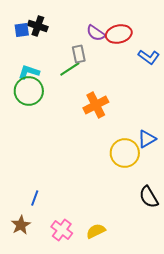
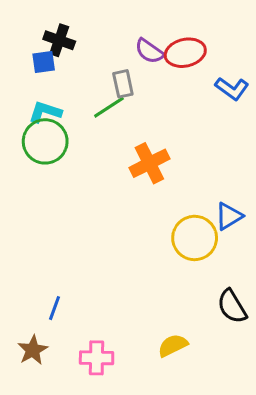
blue square: (22, 30) -> (44, 62), moved
pink cross: (62, 230) -> (97, 358), turned -35
yellow semicircle: (96, 231) -> (173, 345), moved

